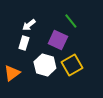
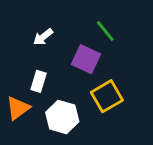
white rectangle: (24, 43) -> (39, 81), moved
white hexagon: (45, 65) -> (62, 117), moved

